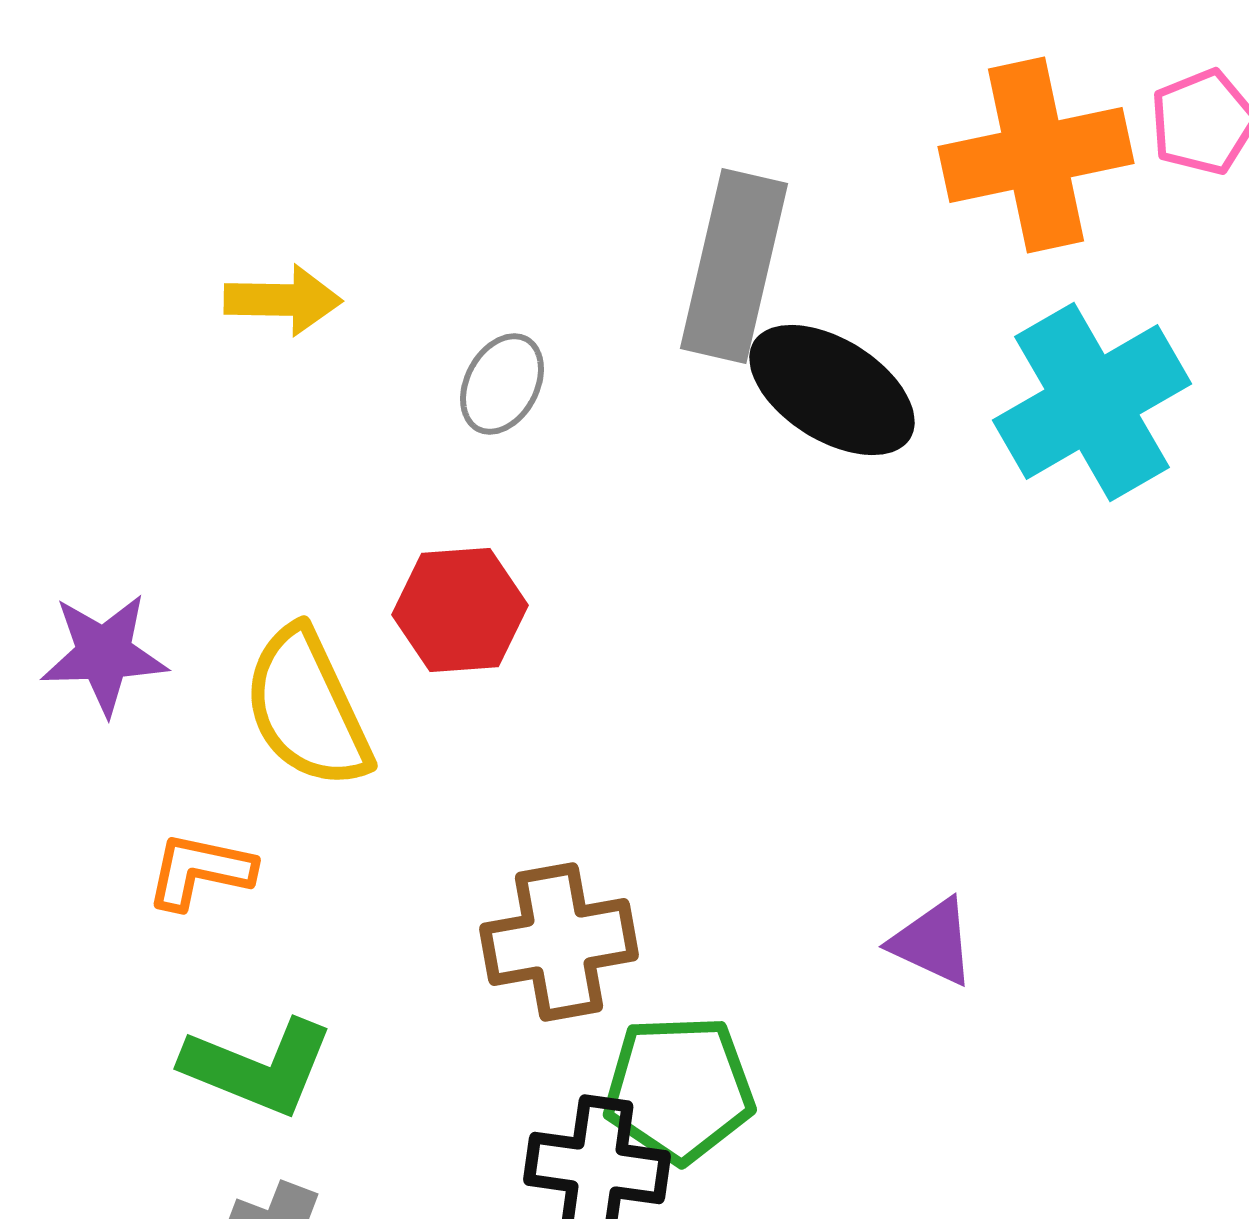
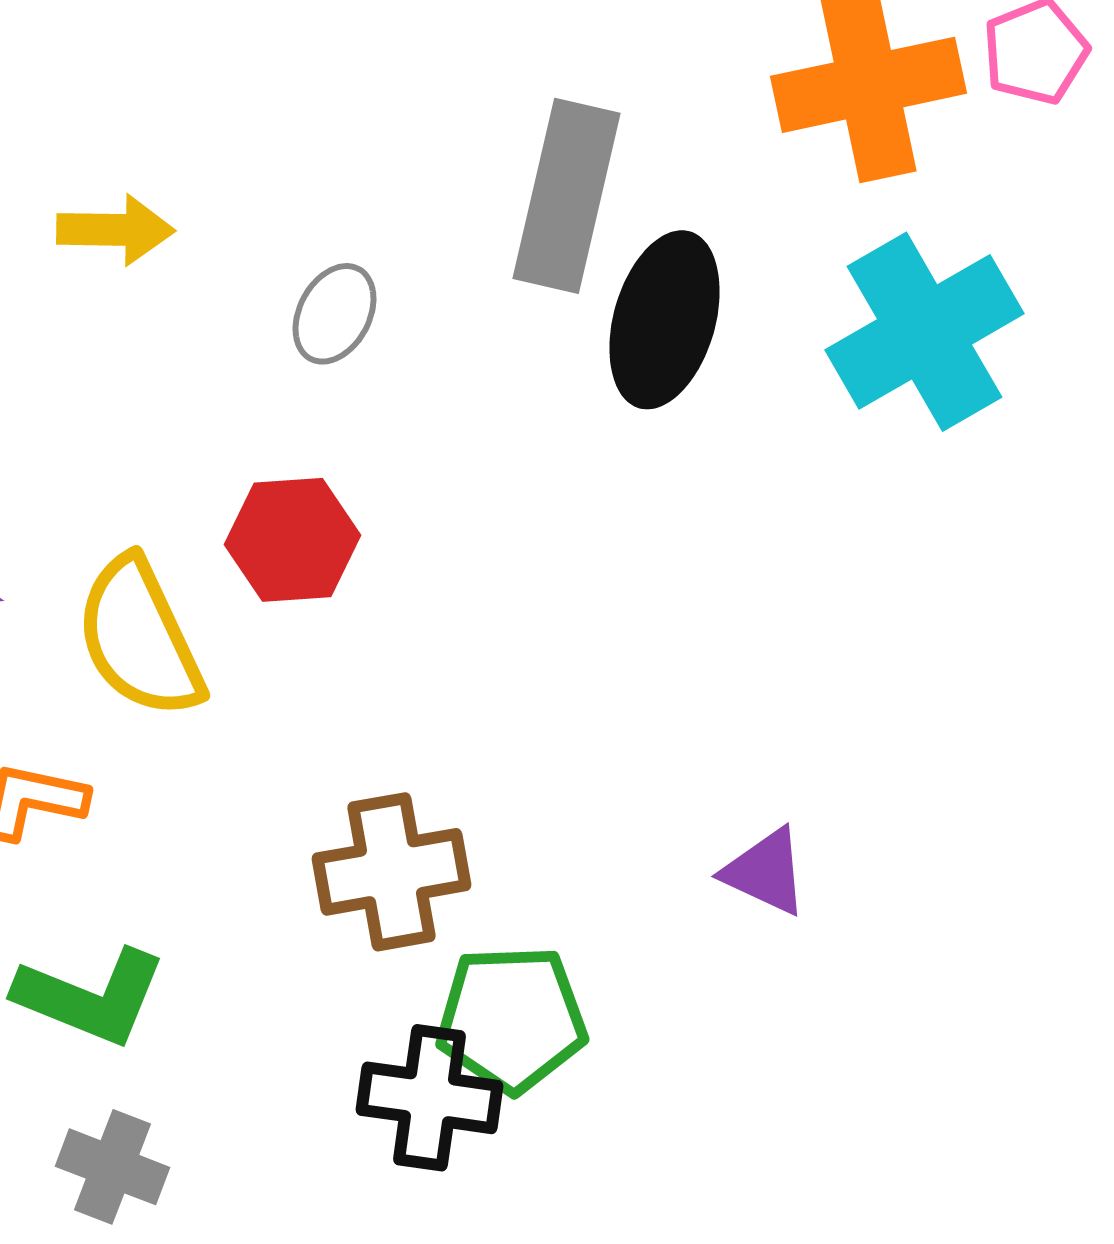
black ellipse: (832, 390) -> (664, 320), turned 74

